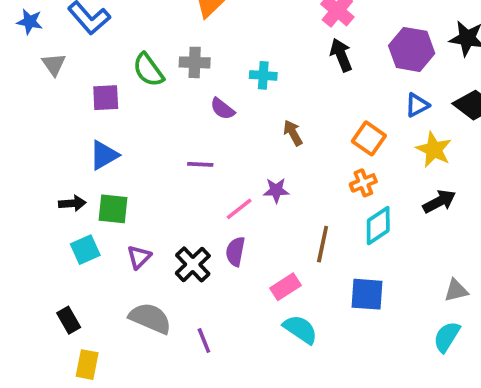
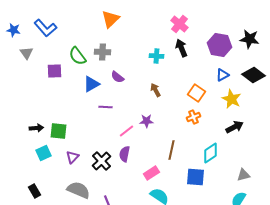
cyan cross: (263, 75) -> (156, 56), moved
blue triangle: (104, 155) -> (91, 84), moved
cyan diamond: (378, 226) -> (210, 153), moved

